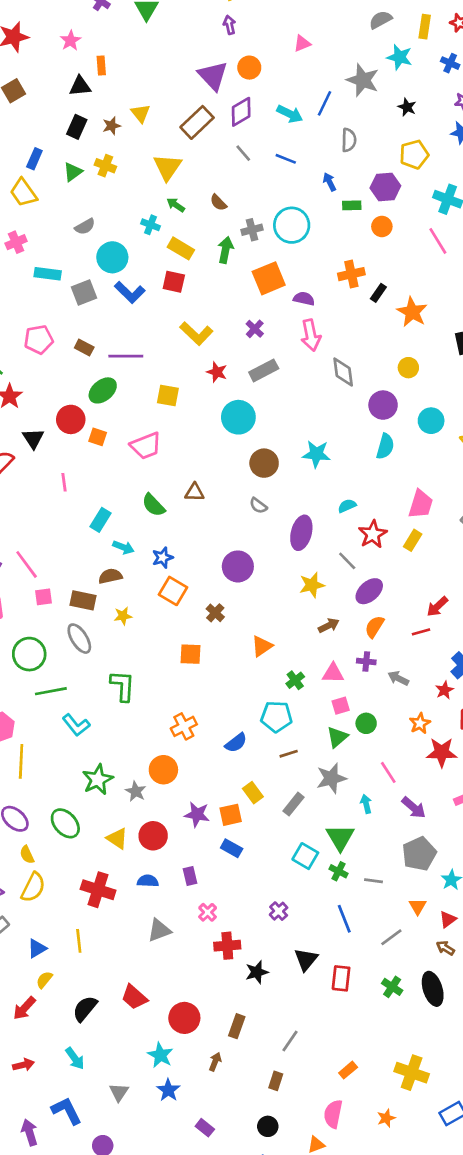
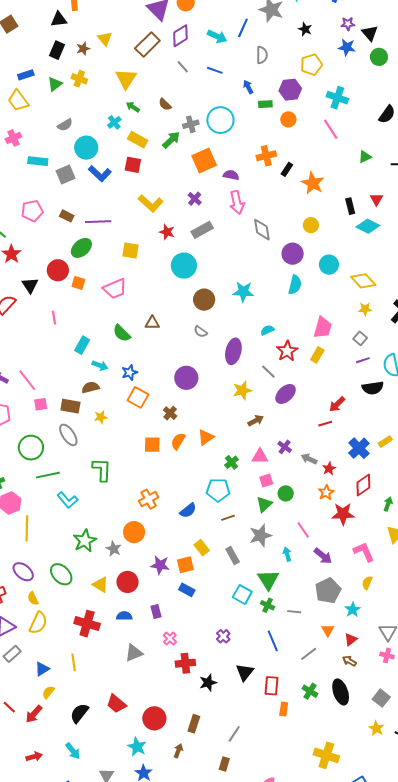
blue rectangle: (34, 159) -> (26, 75), turned 49
cyan cross: (150, 225) -> (114, 122), turned 32
green arrow: (225, 250) -> (171, 140), turned 36
orange semicircle: (374, 627) -> (178, 441), moved
purple cross: (366, 661) -> (285, 447), turned 32
red star: (444, 690) -> (329, 469), moved
gray rectangle: (294, 804) -> (233, 555), turned -66
orange rectangle: (348, 1070) -> (284, 709), moved, turned -40

